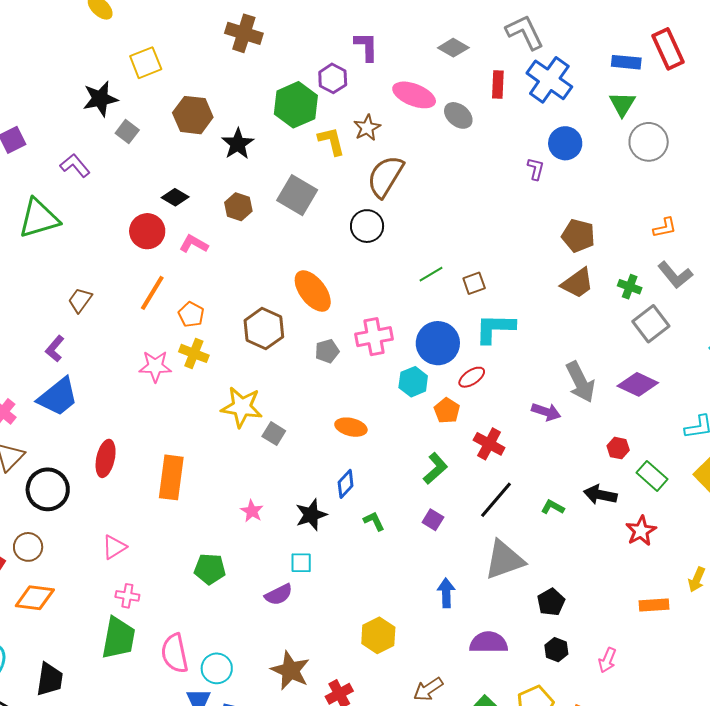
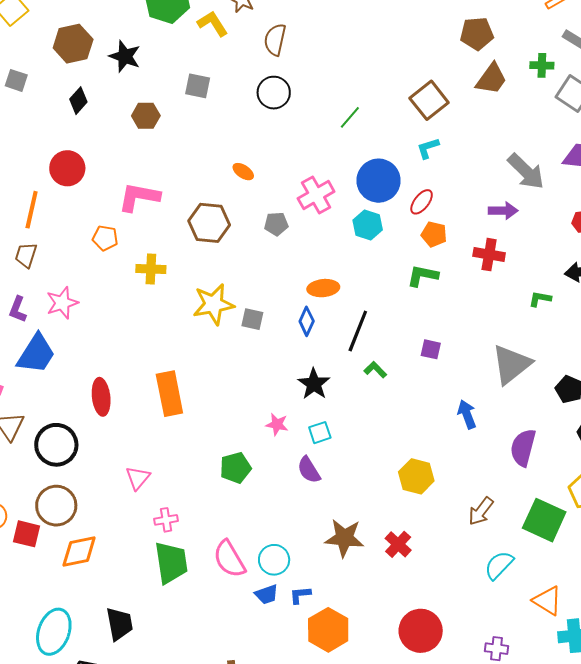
brown semicircle: (385, 176) -> (275, 40), size x0.7
gray square: (297, 195) -> (198, 86), size x0.7
black diamond: (175, 197) -> (78, 101), moved, turned -60
pink L-shape: (194, 244) -> (139, 197), moved, size x1.5
brown square: (474, 283) -> (429, 100), moved, size x1.6
orange ellipse: (313, 291) -> (243, 172), size x0.5
orange line: (152, 293) -> (32, 210), moved
orange pentagon: (191, 314) -> (105, 238), moved
cyan L-shape: (495, 328) -> (428, 148), size x0.6
gray pentagon: (327, 351) -> (276, 224), turned 30
pink star: (155, 366) -> (62, 303), moved
orange pentagon: (447, 411) -> (434, 234), moved
red cross: (489, 444) -> (489, 255), moved
green L-shape: (435, 468) -> (423, 276), moved, turned -108
blue diamond: (346, 484) -> (307, 321), moved
black line: (496, 500) -> (358, 331), moved
pink star: (252, 511) -> (277, 424), moved
brown circle: (28, 547) -> (56, 506), size x1.4
purple semicircle: (279, 595) -> (309, 470), turned 104
purple semicircle: (489, 642) -> (523, 448), turned -57

